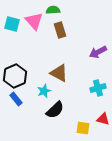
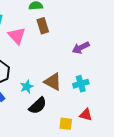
pink triangle: (34, 21) -> (17, 36), moved
brown triangle: (59, 73) -> (53, 82), moved

